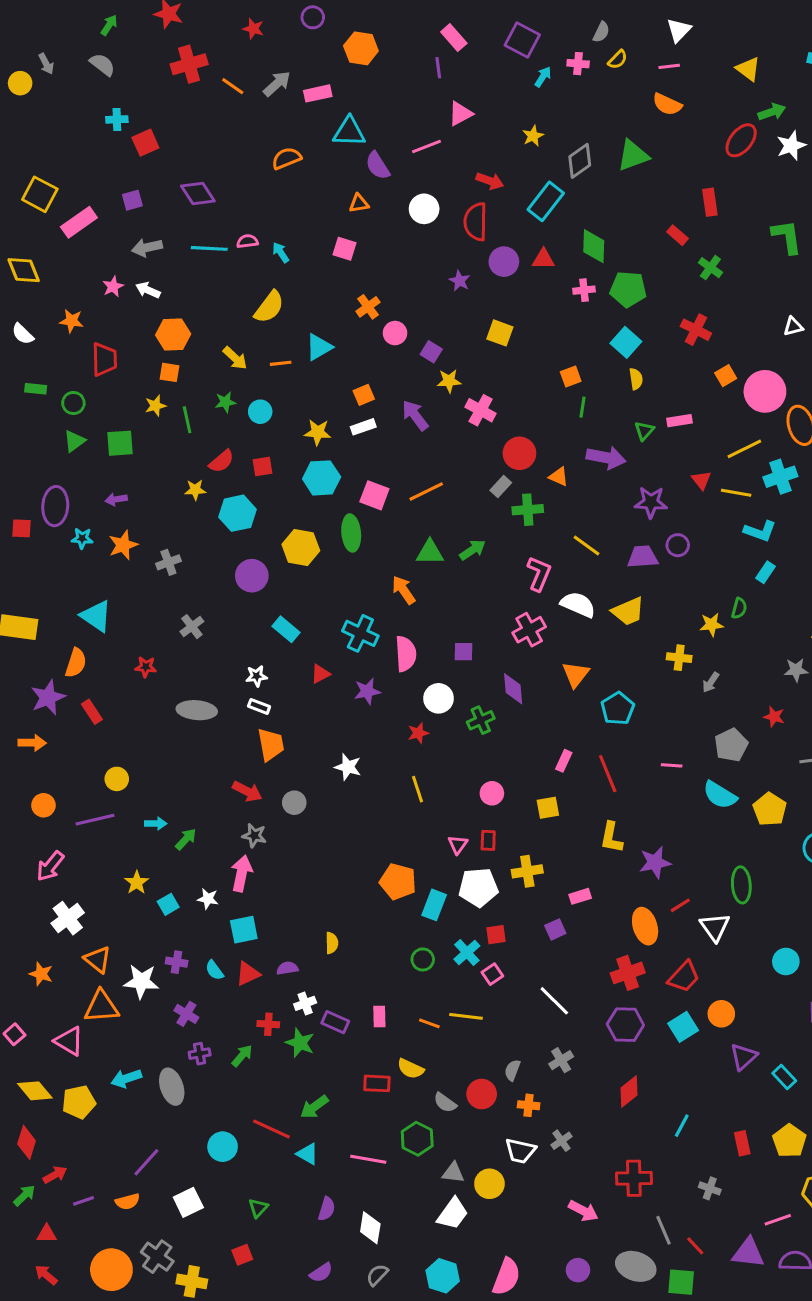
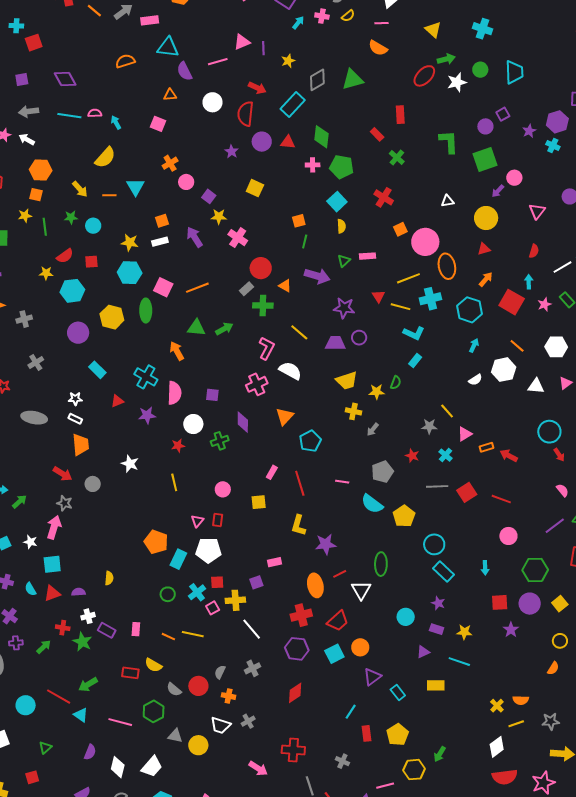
purple line: (438, 68) -> (263, 48), moved
cyan triangle: (319, 347) -> (135, 187), turned -36
yellow trapezoid: (628, 611) -> (347, 381), moved
yellow cross: (527, 871) -> (235, 600), moved
cyan line: (682, 1126) -> (351, 712), moved
white trapezoid: (453, 1214) -> (152, 767), moved

